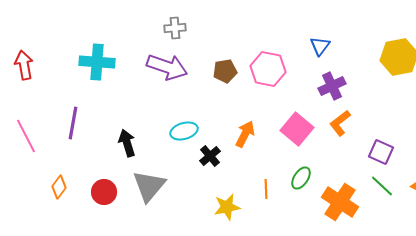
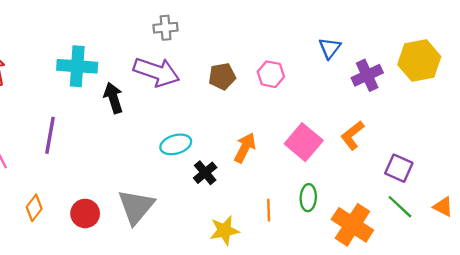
pink hexagon: (268, 69) -> (271, 74), size x0.7
purple cross: (332, 86) -> (367, 75), moved
black arrow: (127, 143) -> (113, 98), moved
green ellipse: (301, 178) -> (308, 198), turned -30

